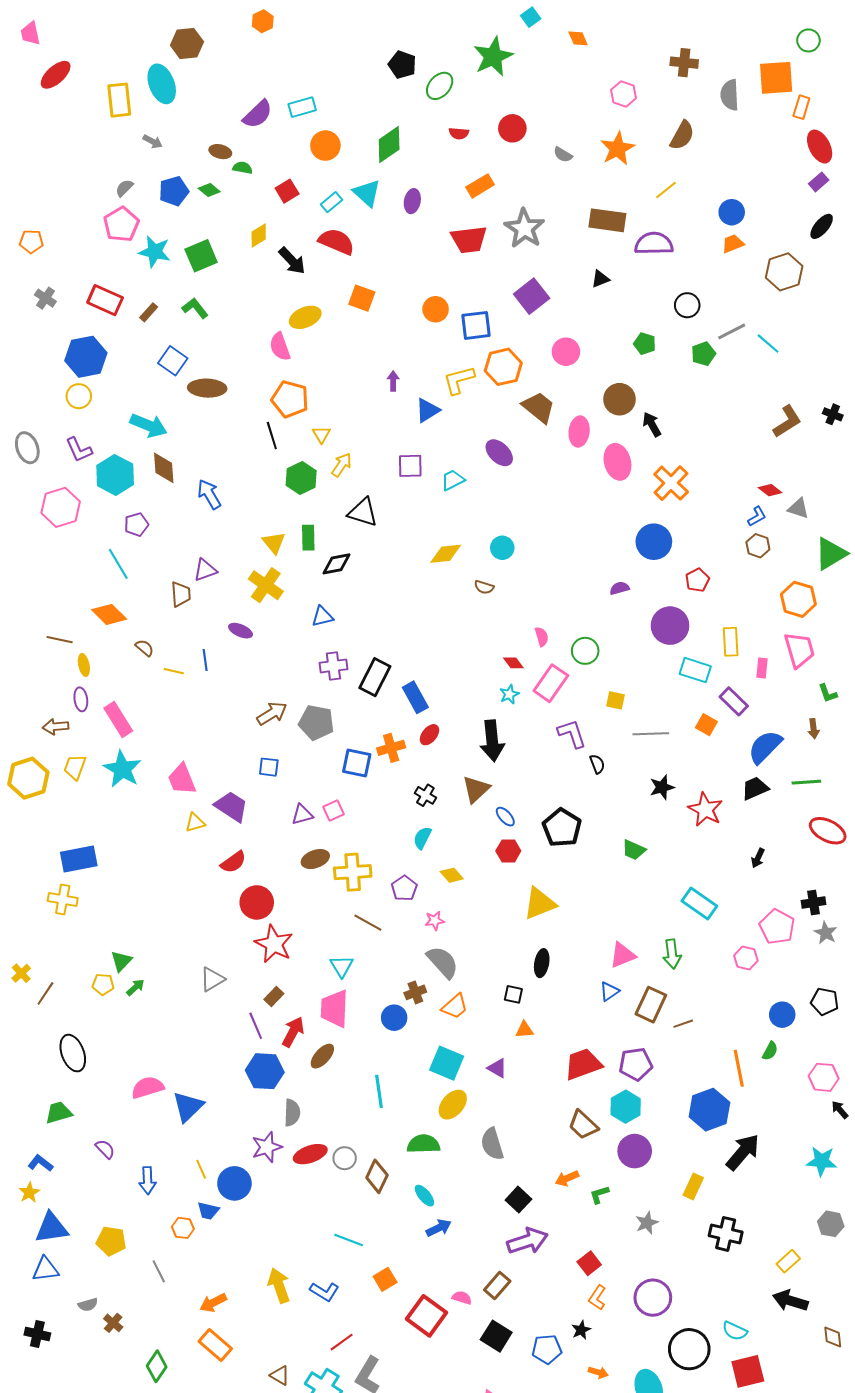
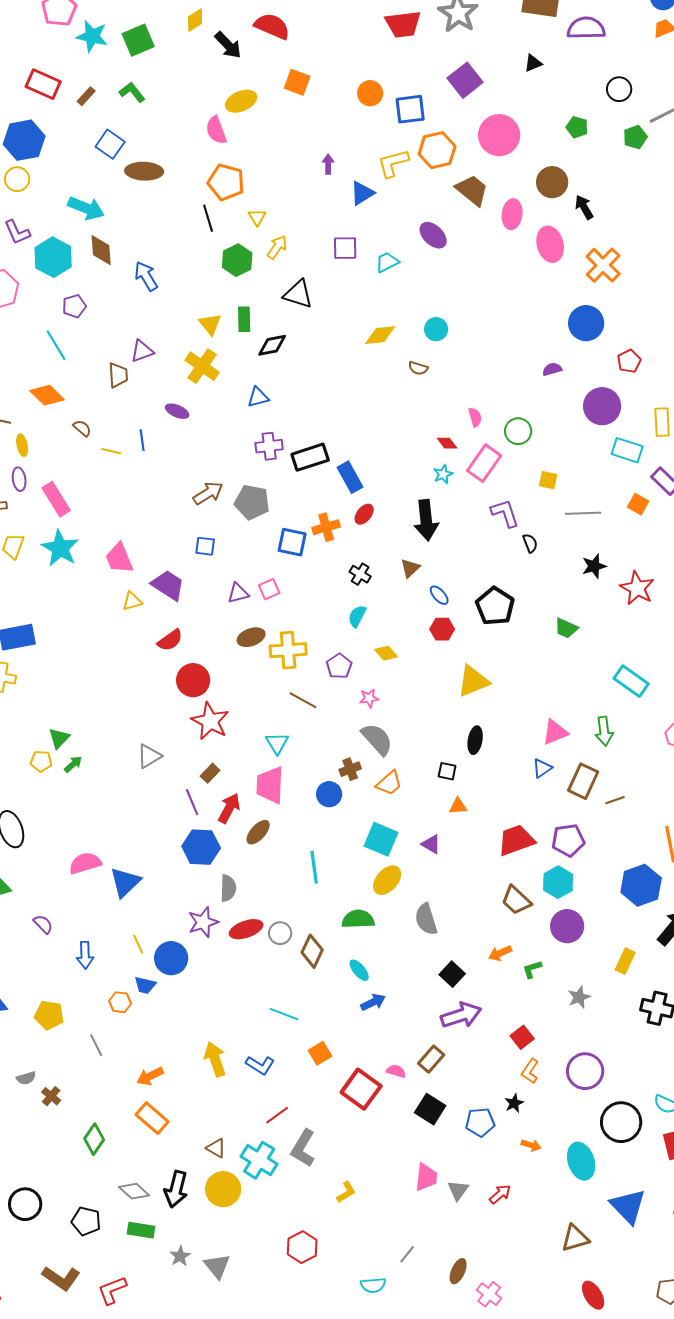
pink circle: (566, 352) -> (499, 135), size x1.5
black rectangle: (375, 677) -> (310, 457), turned 45
brown triangle: (476, 789) -> (410, 568), size x0.7

